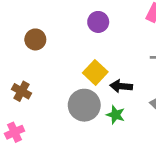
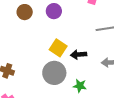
brown circle: (35, 39) -> (25, 12), moved
green star: (116, 115) -> (80, 86), moved

